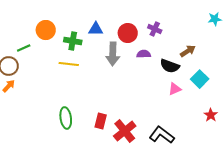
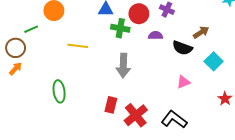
green cross: (73, 41) -> (120, 28), moved
gray arrow: (113, 54) -> (123, 66), moved
pink triangle: (175, 89) -> (183, 82), moved
green ellipse: (66, 118) -> (59, 91), moved

